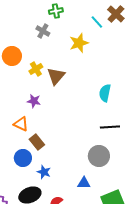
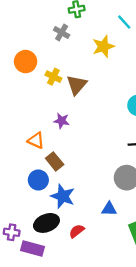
yellow cross: (36, 69) -> (53, 77), turned -32
purple star: (34, 101) -> (62, 121), moved
blue star: (44, 172) -> (63, 196), size x1.5

